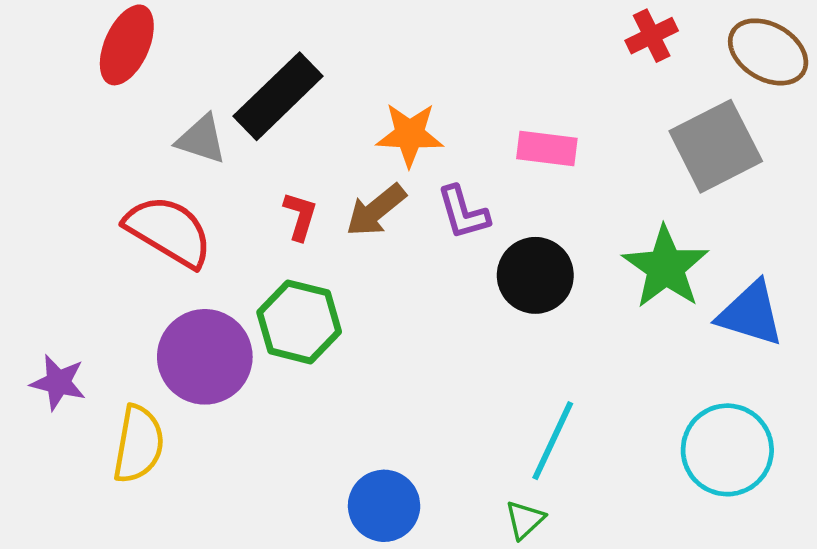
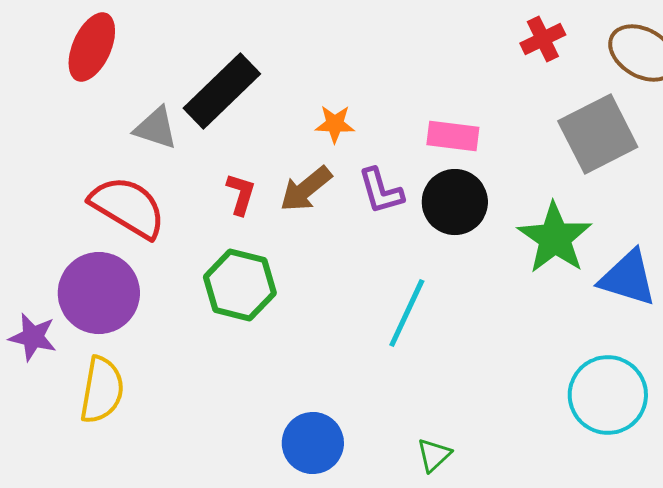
orange star: (410, 135) -> (335, 124), size x0.7
black circle: (535, 275) -> (455, 202), moved
purple circle: (205, 357) -> (99, 293), moved
cyan line: (553, 441) -> (407, 313), moved

